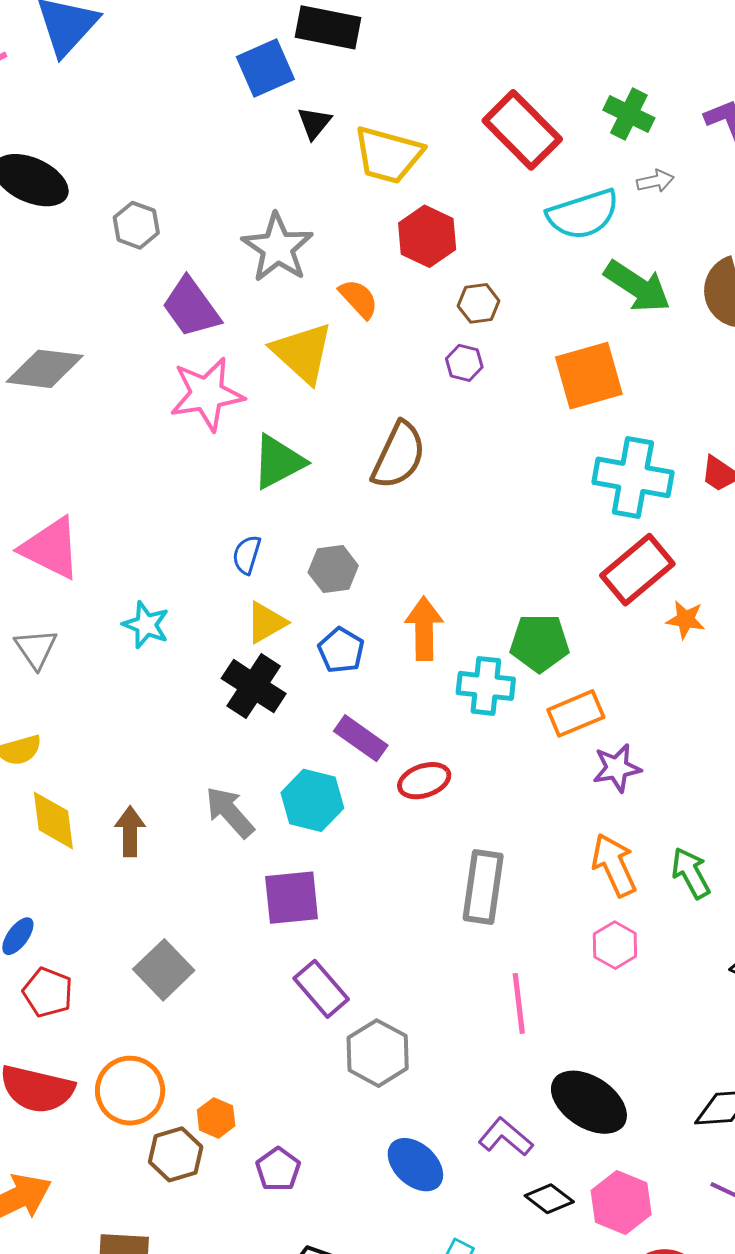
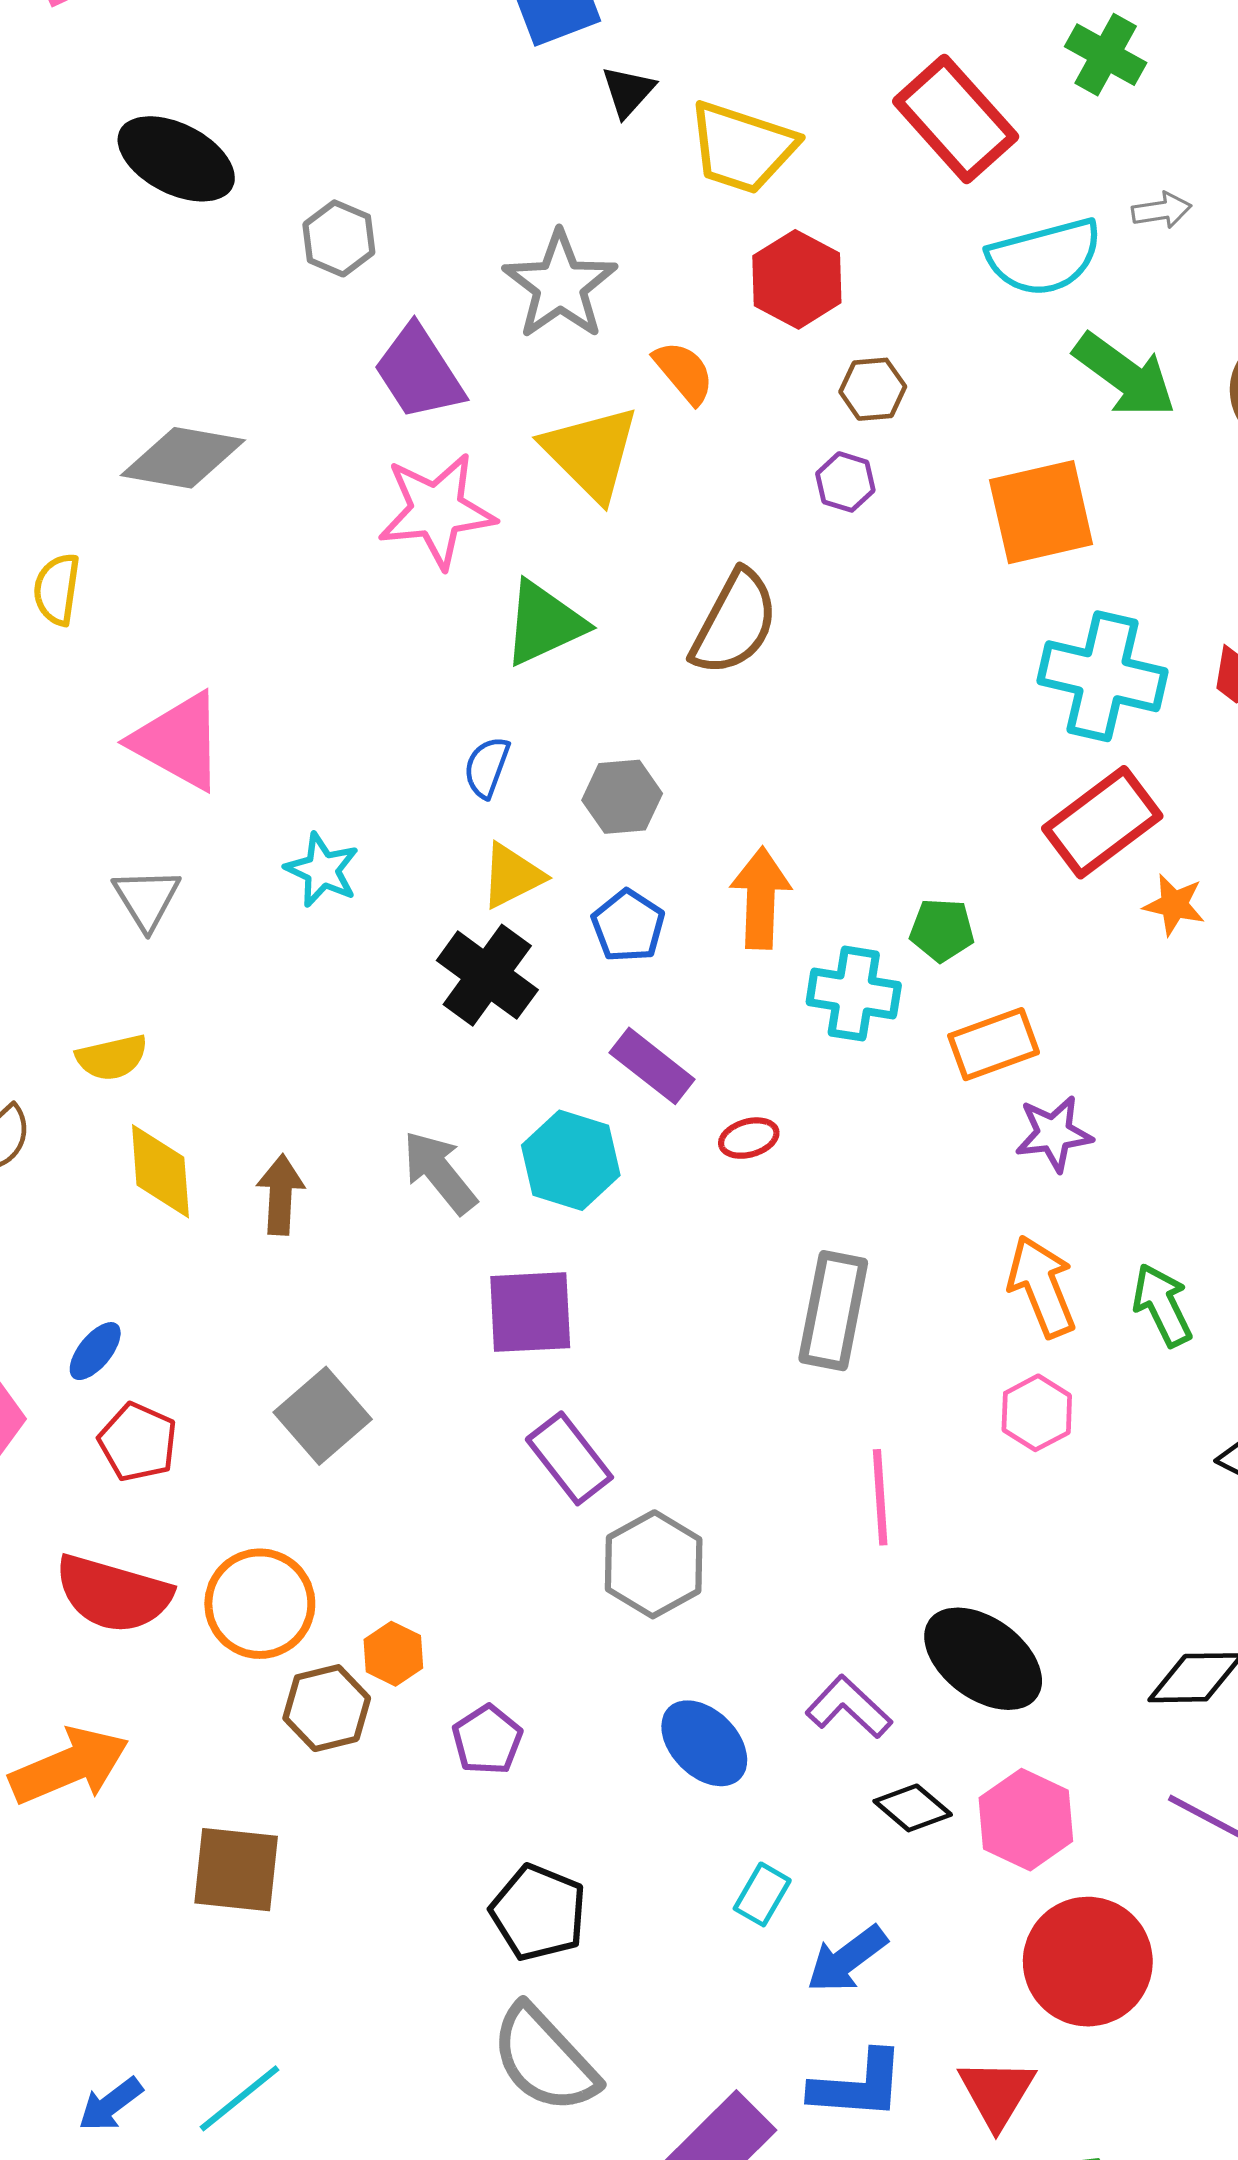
green cross: (629, 114) -> (1106, 55), moved
green pentagon: (540, 643) -> (942, 930), size x0.7
red ellipse: (424, 781) -> (749, 1138), size x0.7

